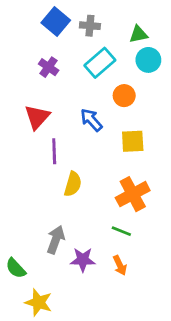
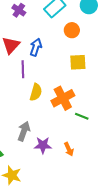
blue arrow: (91, 120) -> (36, 47), moved, turned 60
orange cross: (133, 194) -> (63, 98), moved
green line: (121, 231) -> (82, 116), moved

